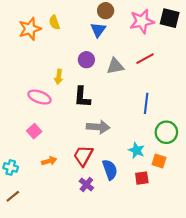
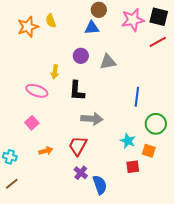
blue triangle: (98, 30) -> (92, 28), turned 49
red line: (145, 59) -> (158, 42), moved
blue semicircle: (110, 170) -> (100, 185), moved

